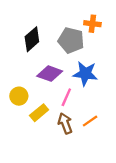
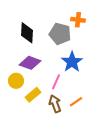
black diamond: (32, 39) -> (27, 33), turned -45
purple diamond: (50, 74) -> (30, 63), moved
blue star: (85, 74) -> (72, 62), turned 30

